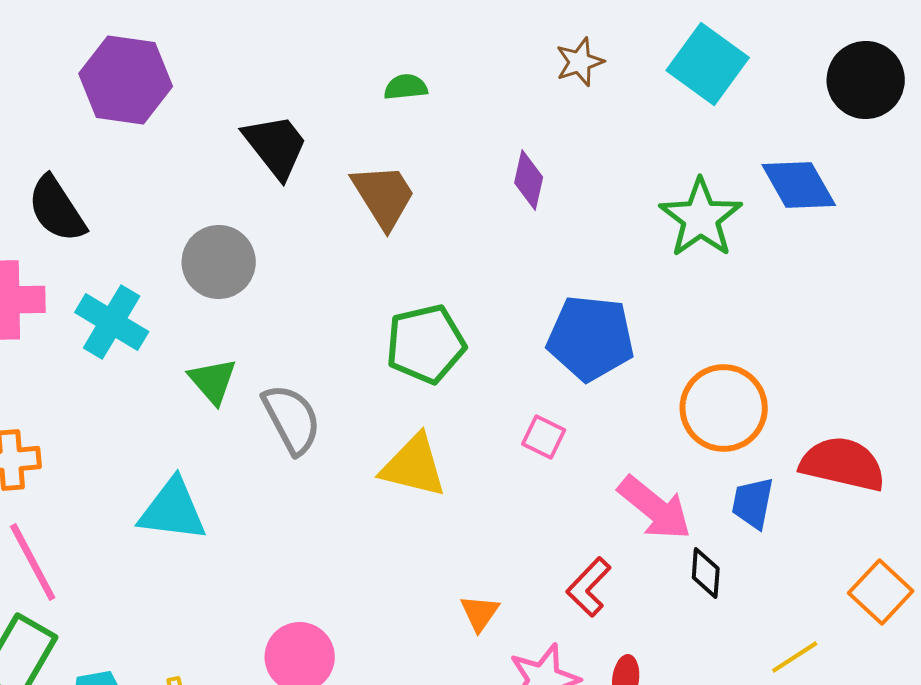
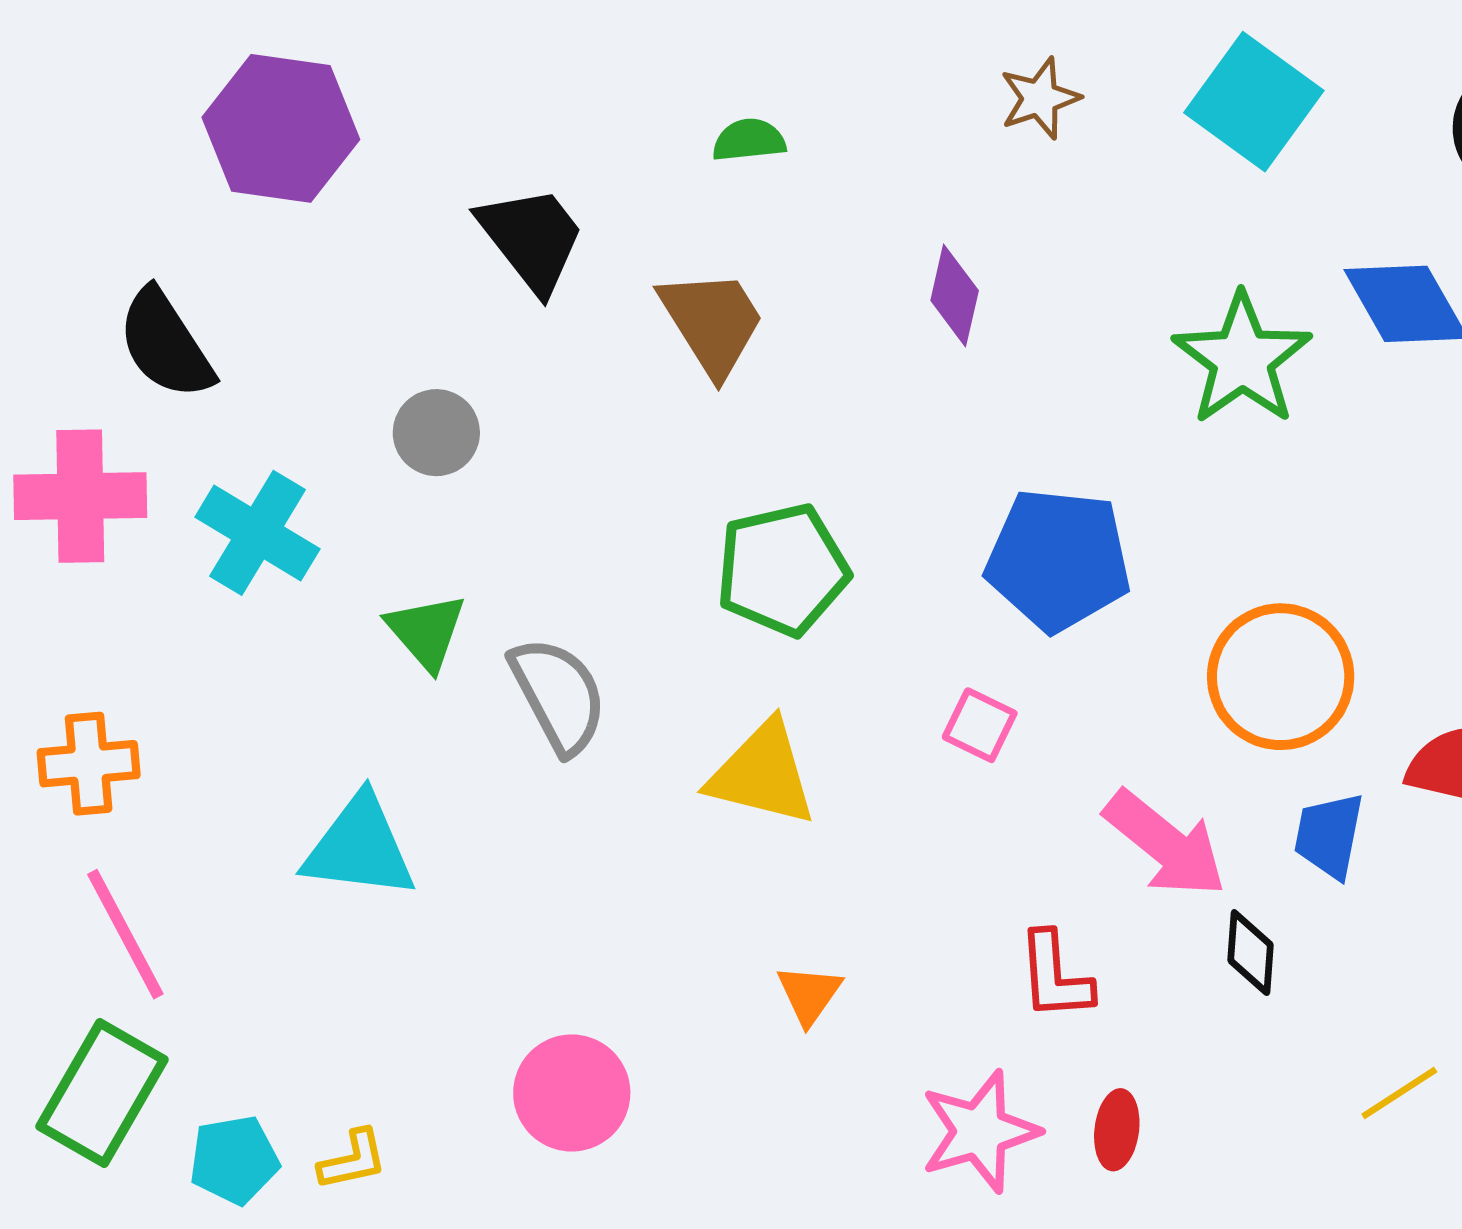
gray circle: (219, 262) -> (436, 433), size x0.7
red L-shape: (589, 587) -> (1055, 976), turned -48
orange triangle: (480, 613) -> (809, 994), moved

